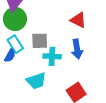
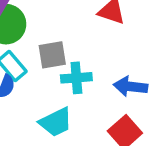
blue arrow: (77, 49) -> (130, 86), moved, turned 114

